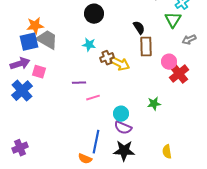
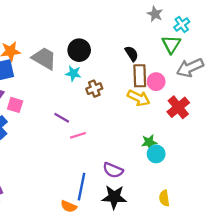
black circle: (94, 14) -> (79, 50), moved
gray trapezoid: (47, 40) -> (44, 58), moved
gray arrow: (189, 40) -> (190, 68), size x1.6
pink circle: (169, 62) -> (156, 82), moved
yellow arrow: (120, 64) -> (139, 98), moved
purple line: (79, 83) -> (62, 118), turned 32
cyan circle: (121, 114) -> (156, 154), moved

